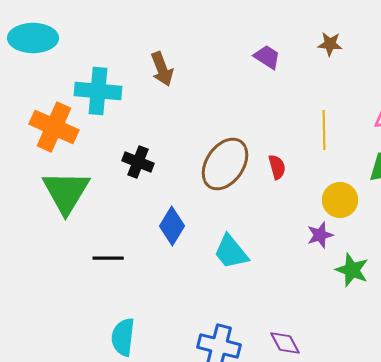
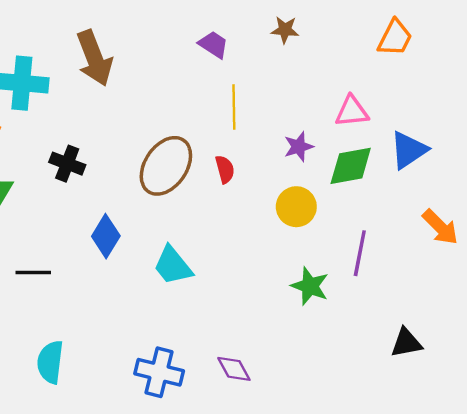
brown arrow: (162, 69) -> (94, 58), size x1.4
yellow line: (324, 130) -> (234, 107), moved
purple star: (320, 235) -> (299, 147), moved

